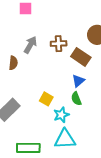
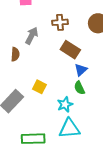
brown cross: (59, 44) -> (60, 22), moved
brown rectangle: (81, 57) -> (70, 50), moved
yellow square: (46, 99) -> (39, 87), moved

